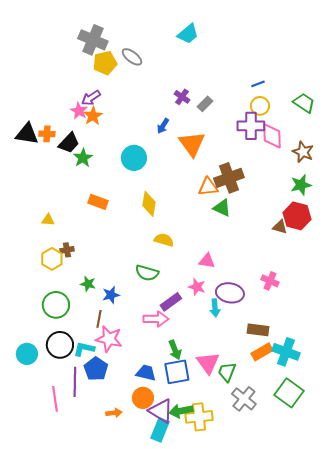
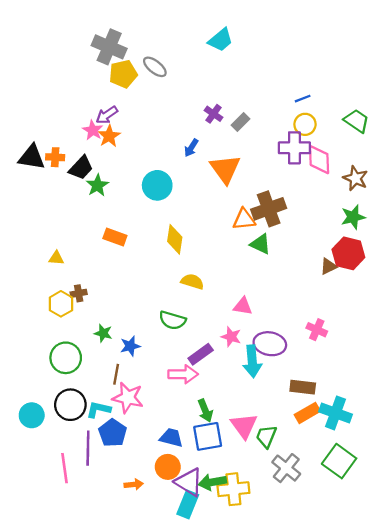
brown triangle: (280, 227) -> (328, 266), turned -42
cyan arrow: (215, 308) -> (252, 361), size x1.5

